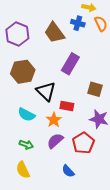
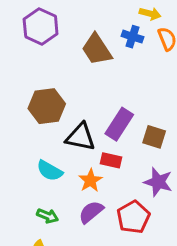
purple hexagon: (17, 34) -> (41, 26), moved
purple rectangle: (70, 64) -> (119, 124), moved
black triangle: (46, 91) -> (80, 137), turned -35

